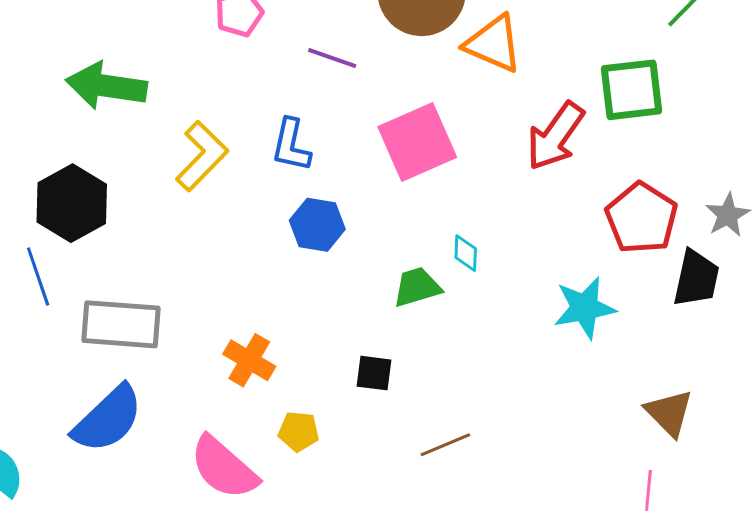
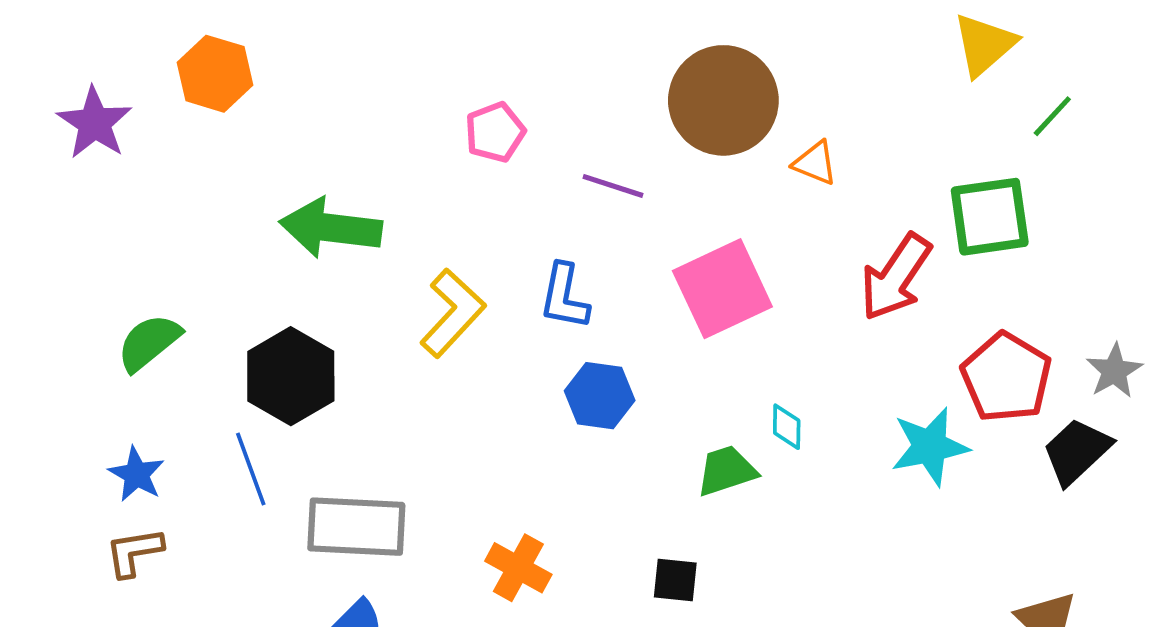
orange triangle: (493, 44) -> (815, 163), size x0.6
black trapezoid: (696, 278) -> (1077, 451), turned -144
cyan star: (585, 308) -> (930, 447), moved

